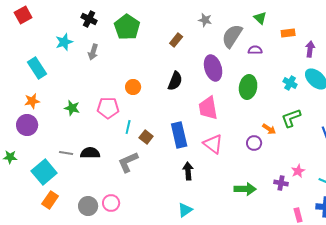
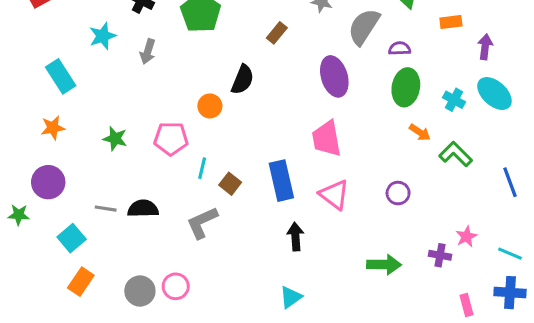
black semicircle: (175, 81) -> (243, 80), moved
green ellipse: (248, 87) -> (406, 87), moved
green L-shape: (291, 118) -> (456, 154), turned 65
purple circle: (27, 125) -> (48, 182), moved
orange arrow: (269, 129) -> (420, 132), moved
cyan square: (44, 172) -> (72, 238), size x0.7

